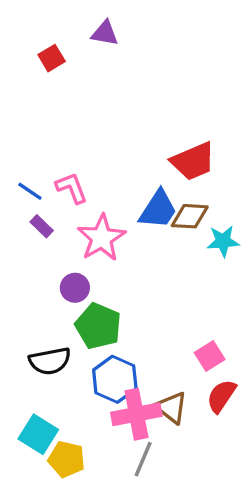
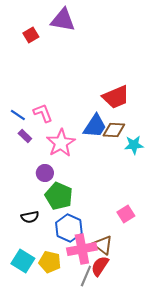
purple triangle: (105, 33) -> (63, 20), size x1.5
black semicircle: (50, 361) -> (30, 217), size x0.7
red semicircle: (221, 396) -> (100, 266), moved
yellow pentagon: (67, 459) -> (50, 262), moved

